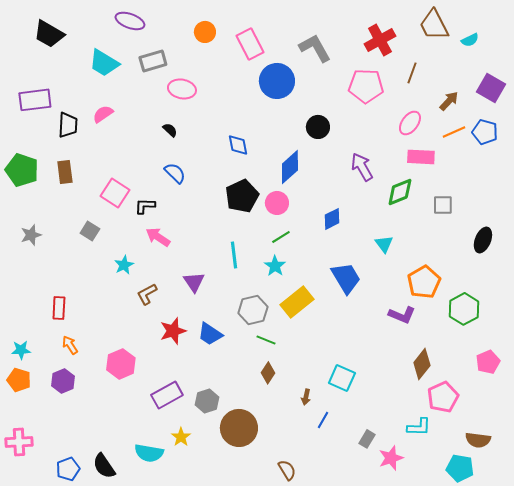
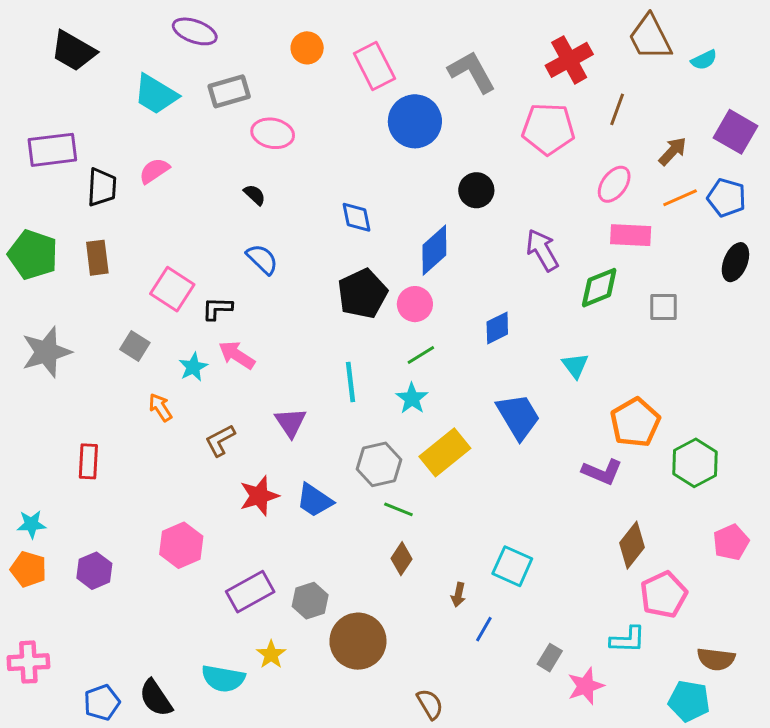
gray star: (31, 235) -> (46, 352), size x1.6
black ellipse: (483, 240) -> (735, 262), moved
cyan star: (124, 265) -> (193, 367), moved
orange arrow: (70, 345) -> (160, 407), moved

